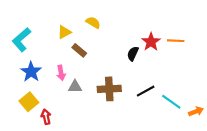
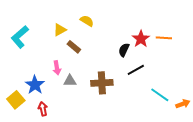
blue star: (31, 72) -> (35, 85), moved
black line: (146, 91) -> (136, 70), moved
yellow square: (29, 102) -> (16, 100), moved

